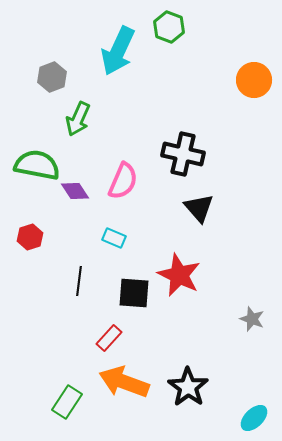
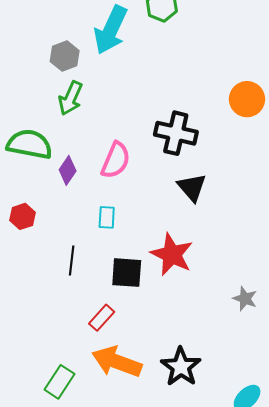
gray hexagon: (52, 77) -> (65, 56), moved
orange circle: (254, 80) -> (247, 99), moved
purple diamond: (75, 191) -> (68, 170), turned 68
cyan rectangle: (114, 238) -> (107, 217), turned 70

